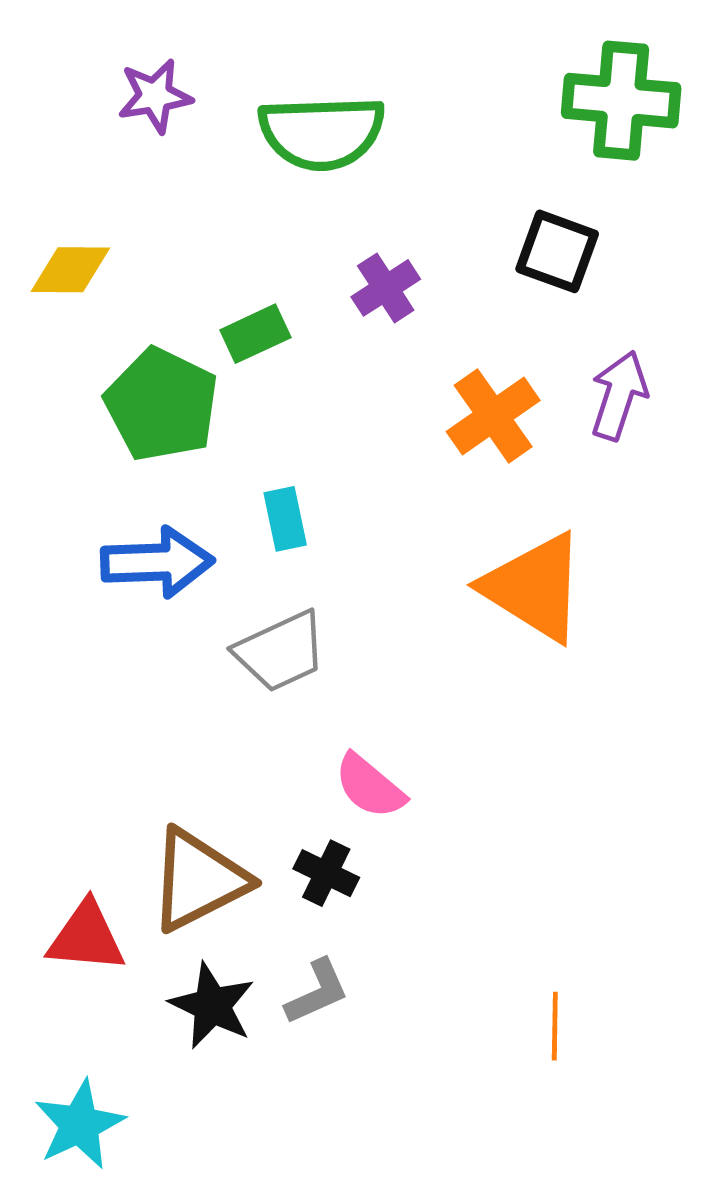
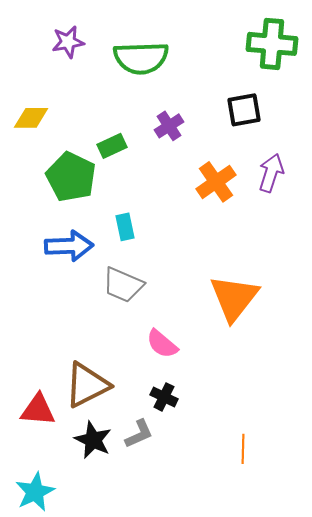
black square: (557, 251) -> (244, 110), turned -30
orange triangle: (534, 587) -> (234, 298), moved, turned 36
gray trapezoid: (281, 651) -> (123, 285), turned 48
black cross: (326, 873) -> (164, 397), moved

